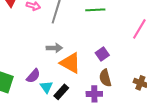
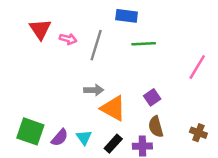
purple semicircle: (33, 76) -> (60, 138), moved
black rectangle: (61, 92) -> (113, 144), moved

